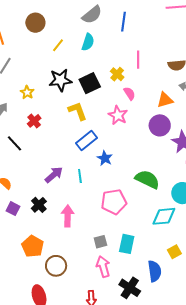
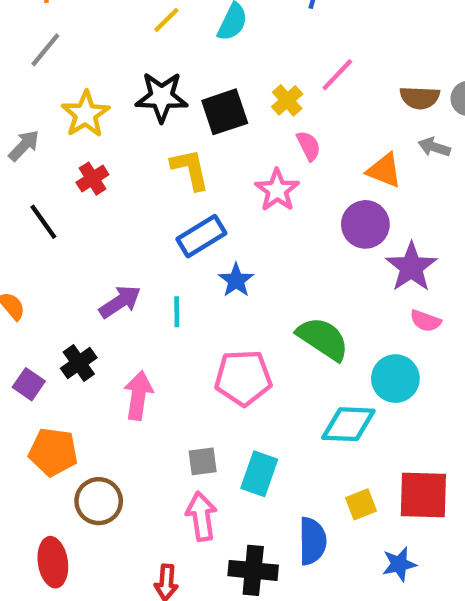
pink line: (138, 60) -> (337, 75), turned 36
yellow star: (27, 92) -> (85, 114), size x1.5
orange triangle: (165, 100) -> (384, 170), turned 30
purple square: (13, 209) -> (29, 384), moved
orange pentagon: (33, 246) -> (53, 452), turned -30
black cross: (130, 288) -> (253, 570), turned -35

